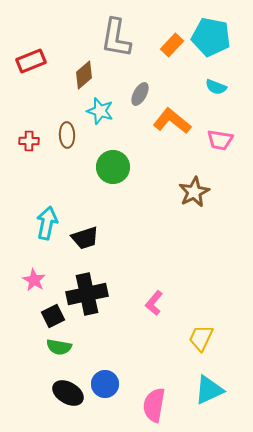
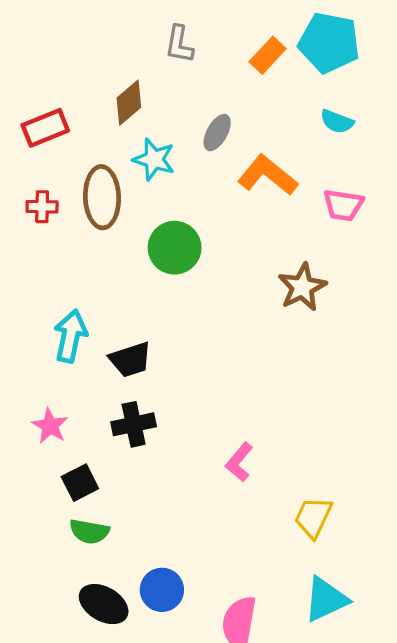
gray L-shape: (116, 38) -> (179, 44), size x0.6
red rectangle: (31, 61) -> (45, 128), moved
brown ellipse: (67, 135) -> (102, 197), size x1.5
black cross: (87, 294) -> (134, 424), moved, size x0.7

